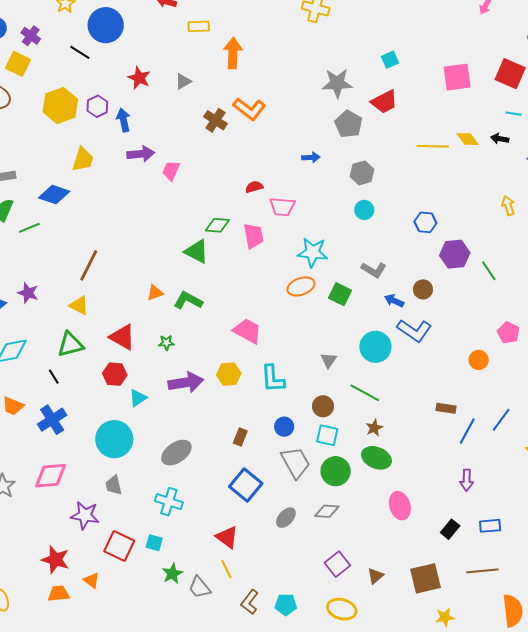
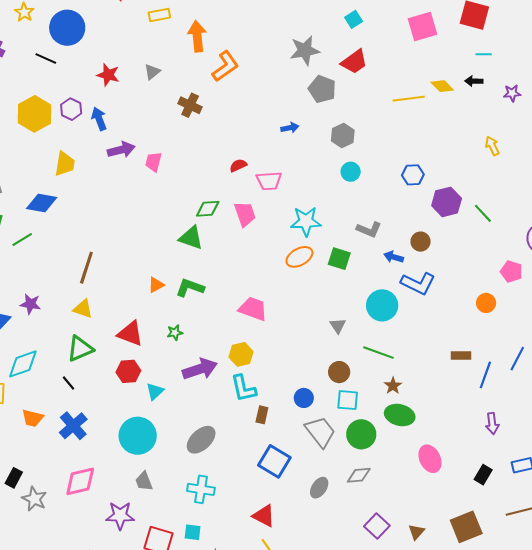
orange L-shape: (249, 109) -> (225, 66), moved, turned -64
cyan L-shape: (273, 379) -> (243, 388), moved

